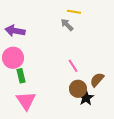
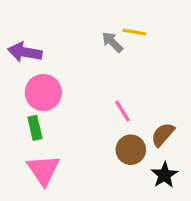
yellow line: (74, 12) -> (134, 32), moved
pink circle: (13, 58) -> (43, 93), moved
black star: (86, 98) -> (164, 175), moved

